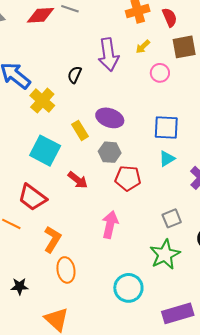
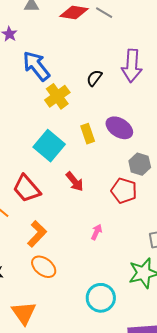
gray hexagon: (110, 152) -> (140, 164), moved
pink arrow: (110, 225) -> (97, 232), size x0.6
orange ellipse: (66, 270) -> (44, 267), turned -55

